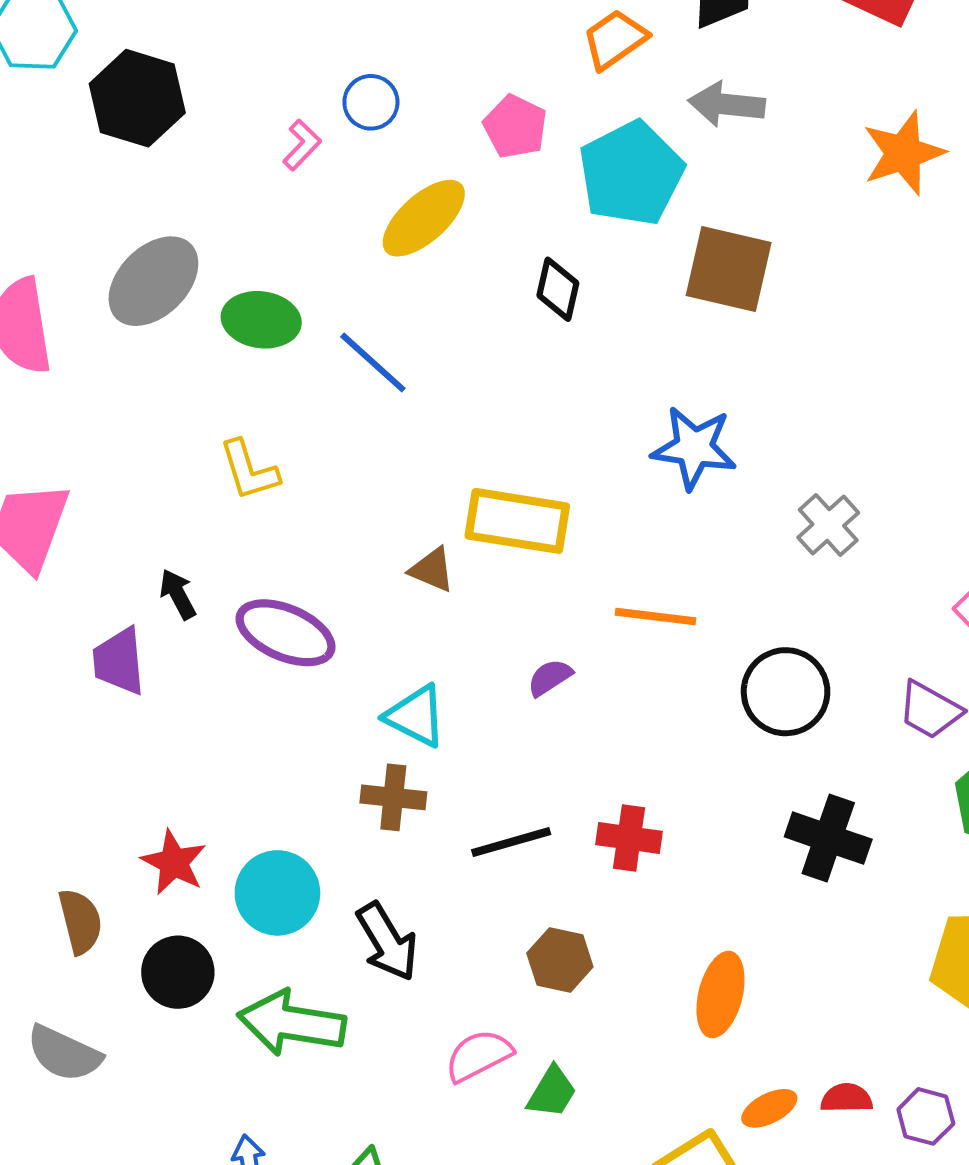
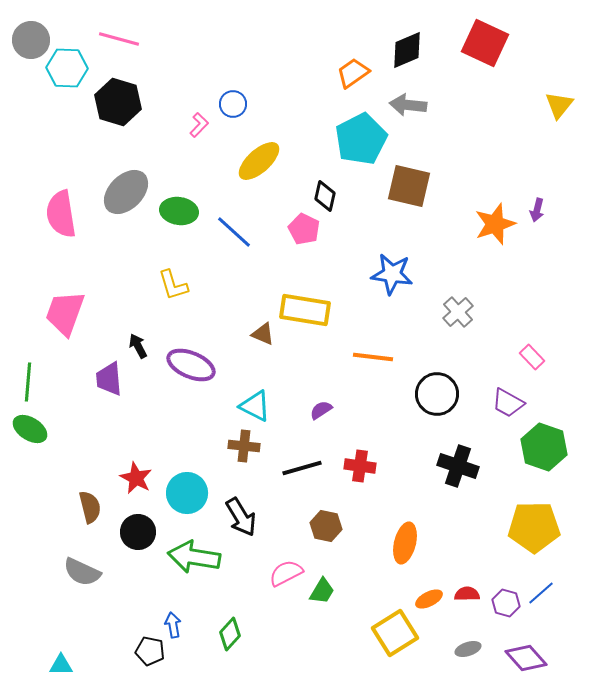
pink pentagon: (515, 127) -> (304, 229), moved
orange star: (903, 153) -> (495, 224), moved
purple semicircle: (550, 677) -> (321, 410), moved

